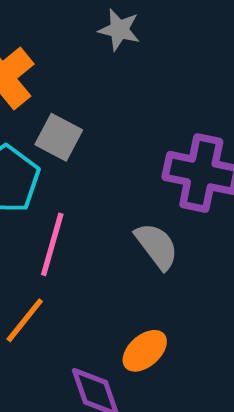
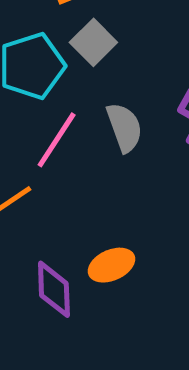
gray semicircle: (157, 246) -> (124, 127), moved

